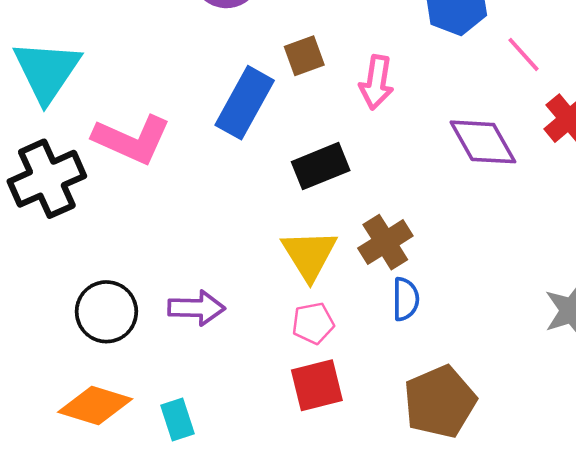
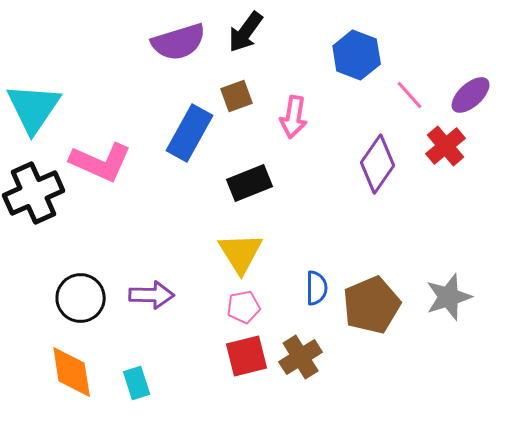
purple diamond: (483, 142) -> (378, 164), turned 64
brown cross: (385, 242) -> (301, 357), moved
brown pentagon: (440, 402) -> (372, 305), moved
orange diamond: (95, 406) -> (72, 372), turned 64

